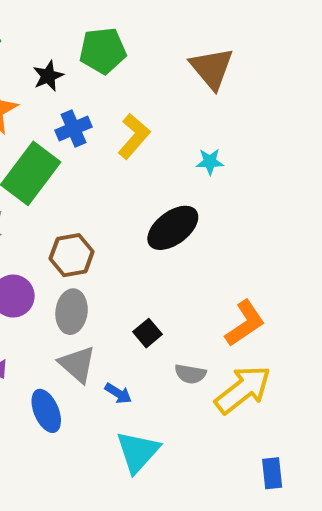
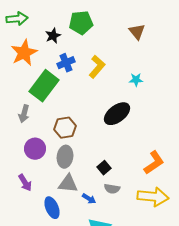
brown triangle: (212, 68) -> (137, 32), size x0.7
gray triangle: (77, 364) -> (68, 184), turned -35
gray semicircle: (190, 374) -> (112, 189), moved
yellow arrow: (243, 390) -> (153, 197), turned 44

